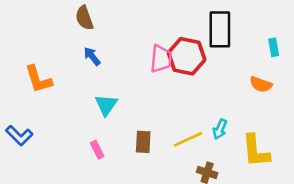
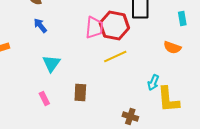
cyan arrow: (220, 129) -> (153, 82), moved
yellow line: (188, 139) -> (115, 56), moved

